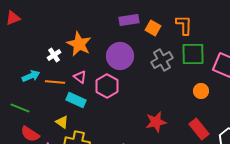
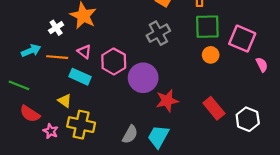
purple circle: (120, 56) -> (143, 78), moved
gray cross: (162, 60) -> (158, 33), moved
orange circle: (201, 91) -> (211, 55), moved

